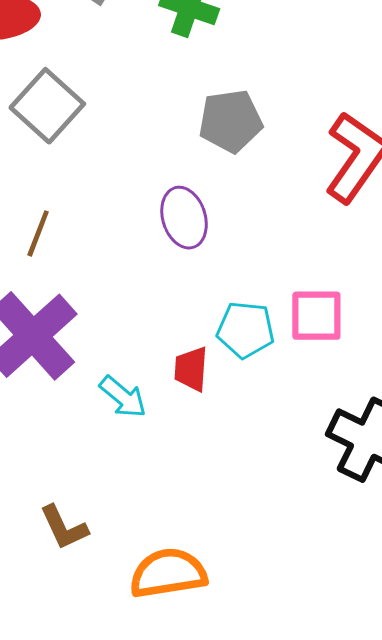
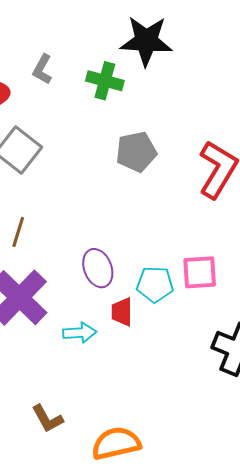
purple ellipse: (184, 218) -> (98, 268), moved
cyan arrow: (123, 397) -> (80, 333), turned -40

